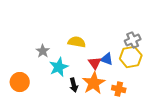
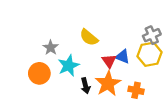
yellow semicircle: (77, 42) -> (89, 37), turned -150
orange circle: (20, 82) -> (39, 73), moved

